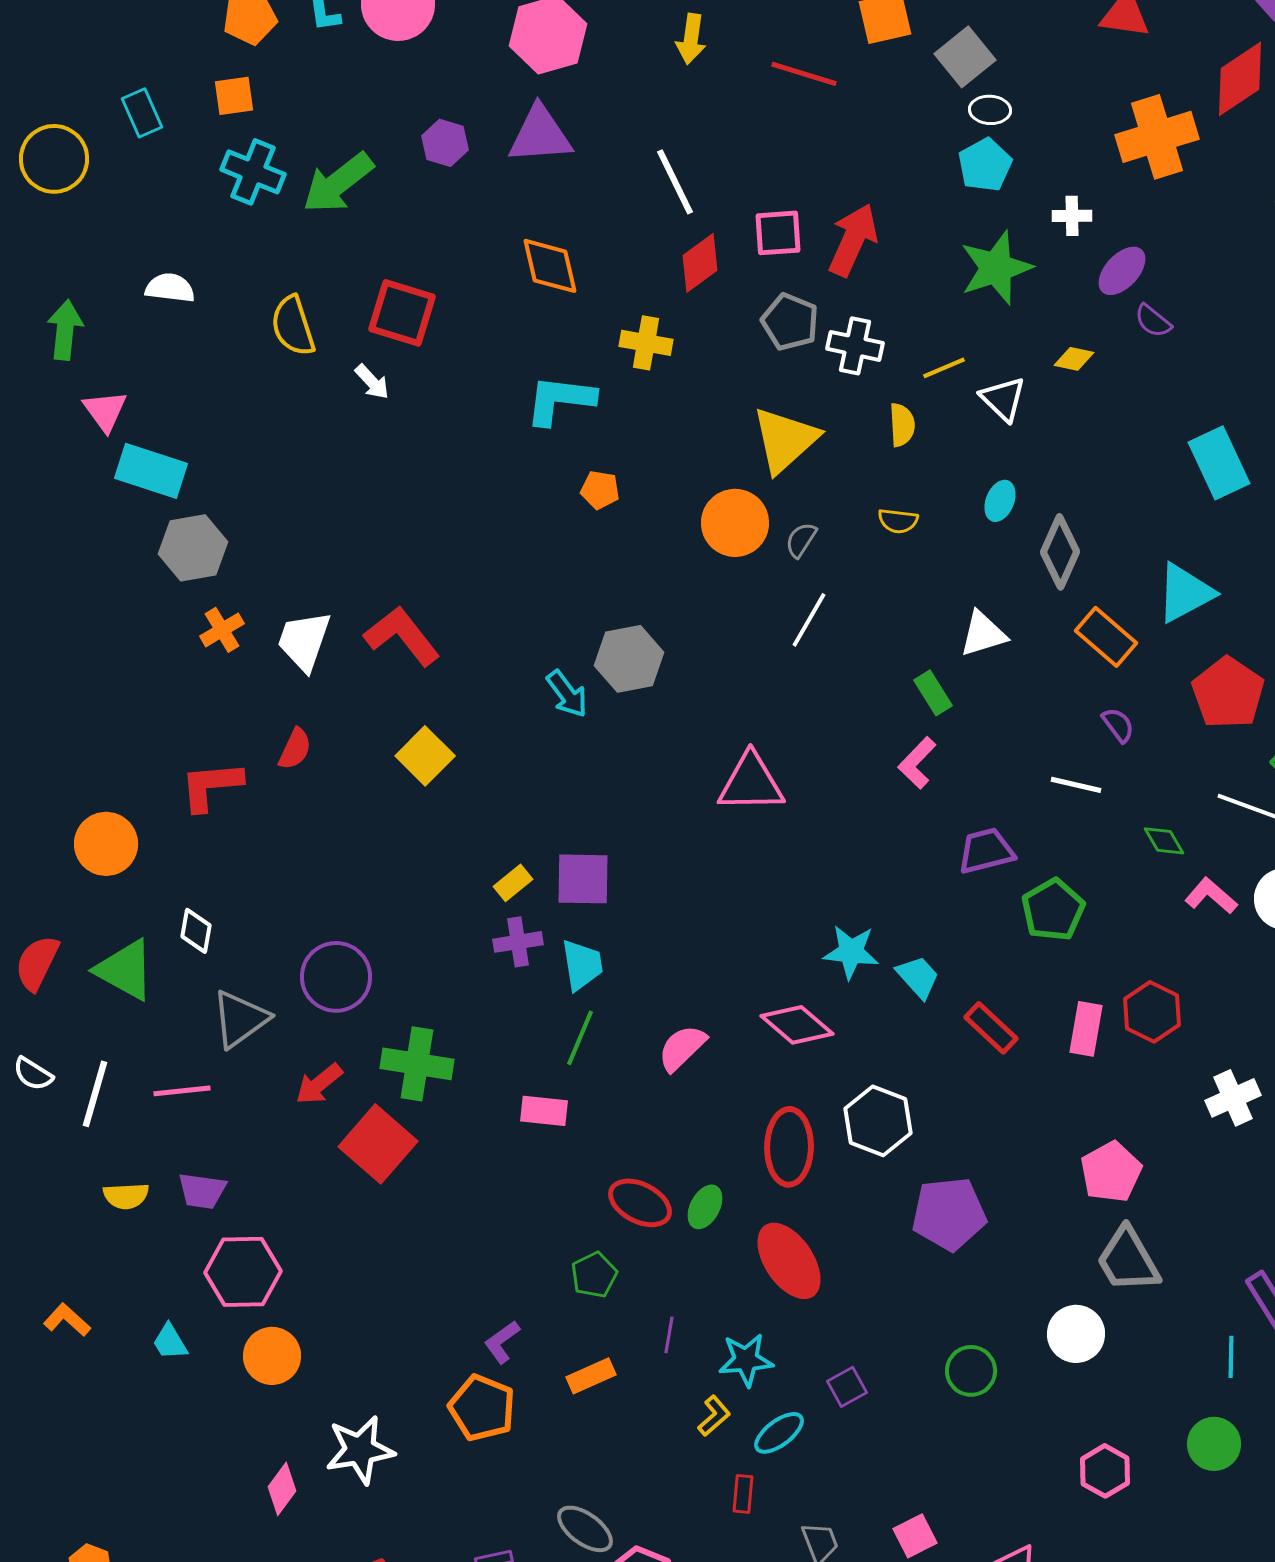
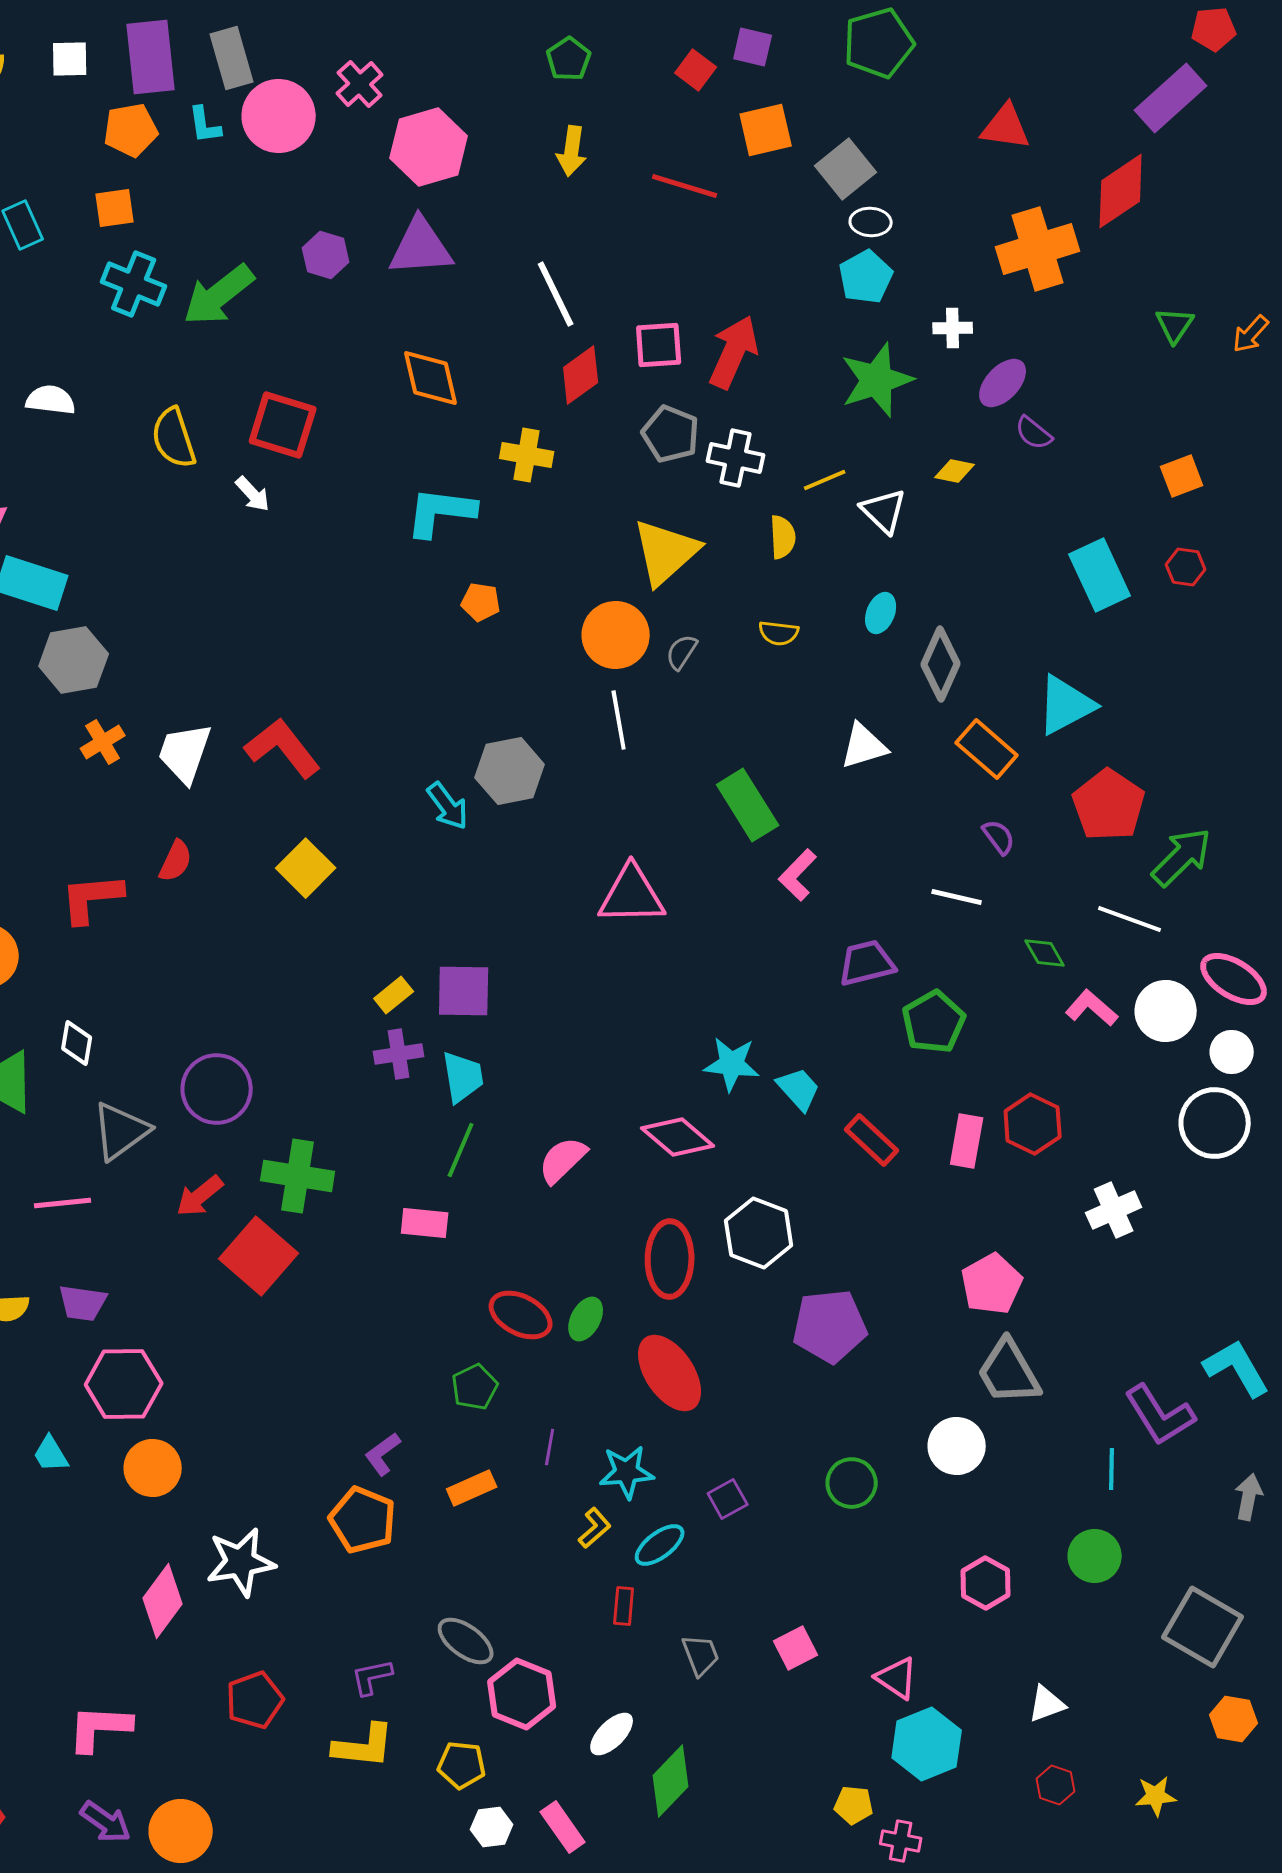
white line: (809, 620) -> (619, 720), moved, turned -40
green rectangle: (933, 693) -> (748, 805), moved, size x1.6
pink diamond: (282, 1489) -> (163, 1601), size x1.4

